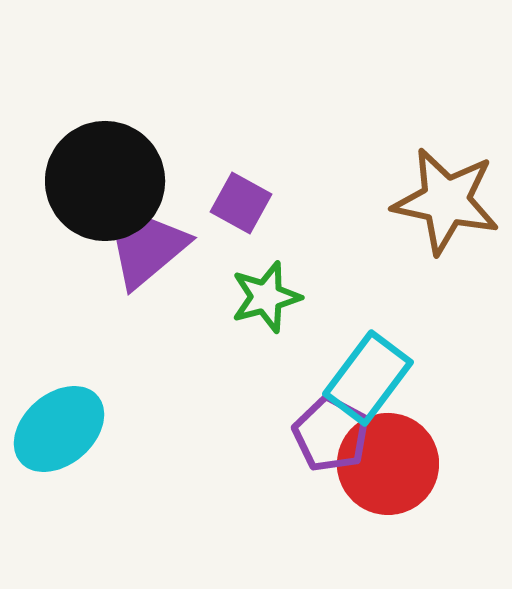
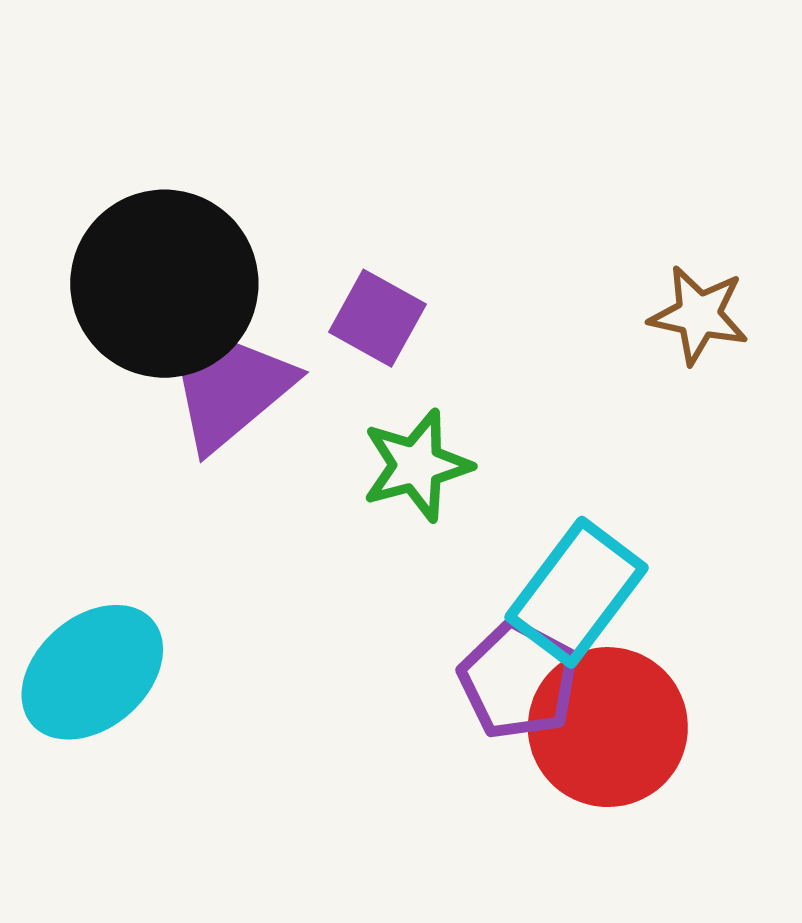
brown star: (446, 201) -> (699, 315), size x0.6

